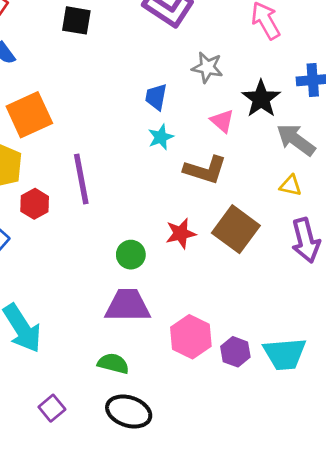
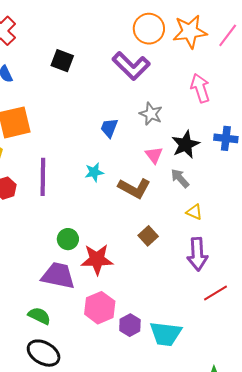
cyan star: (161, 137) -> (94, 172), moved
gray arrow: (296, 140) -> (180, 178), moved, size x0.7
brown square: (236, 229) -> (148, 236), size x0.6
red star: (181, 233) -> (97, 259), moved, size x1.4

